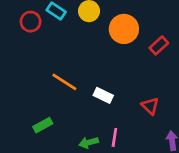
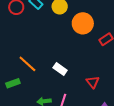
orange line: (64, 82) -> (27, 64), moved

